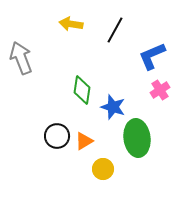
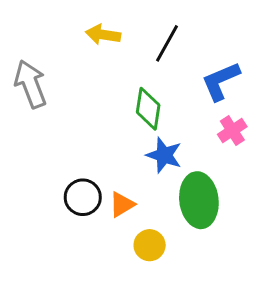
green diamond: (82, 90) -> (148, 109), moved

